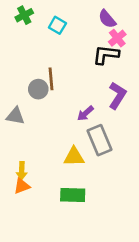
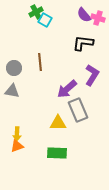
green cross: (24, 15) -> (36, 12), moved
pink cross: (117, 38) -> (98, 18), moved, turned -32
gray circle: (38, 89) -> (14, 68), moved
purple arrow: (85, 113) -> (67, 89), size x1.5

